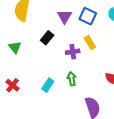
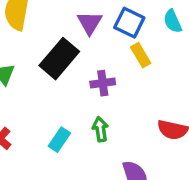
black rectangle: (47, 38) -> (59, 59), size x1.6
yellow rectangle: (90, 43) -> (141, 55), moved

